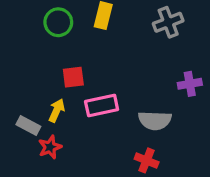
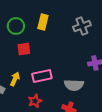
red square: (73, 77) -> (24, 49), moved
red star: (50, 147) -> (35, 101), moved

